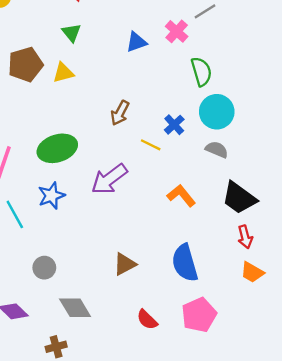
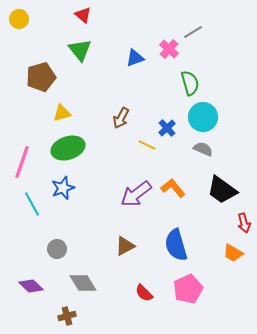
green triangle: (71, 33) -> (80, 50), size x1.4
yellow triangle: (63, 73) -> (62, 113), moved
purple arrow: (109, 179) -> (136, 194), moved
red arrow: (245, 237) -> (244, 223), moved

